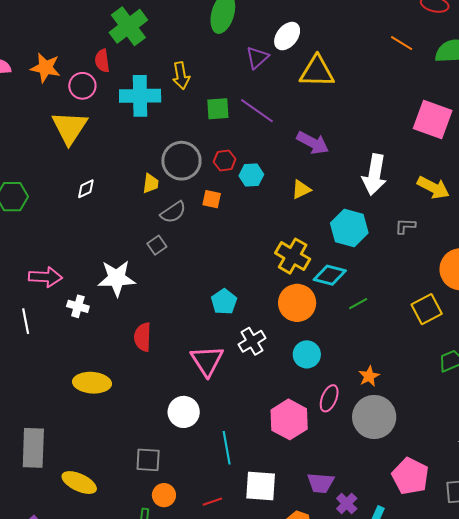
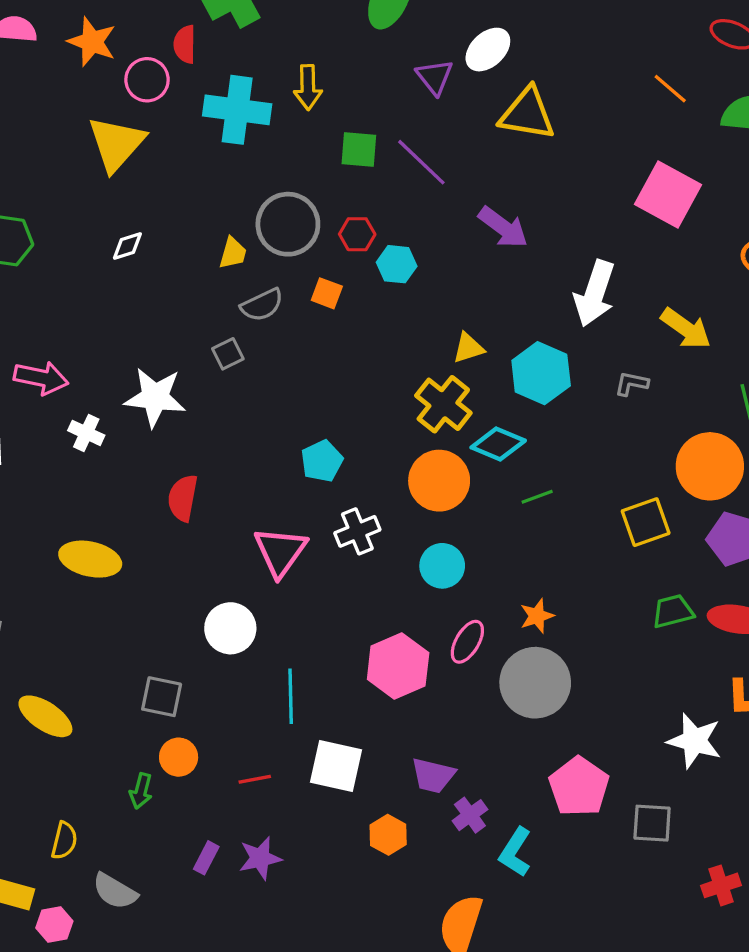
purple triangle: (257, 58) -> (435, 77), turned -35
pink square: (433, 120) -> (668, 195), moved
yellow triangle: (301, 189) -> (468, 348), moved

